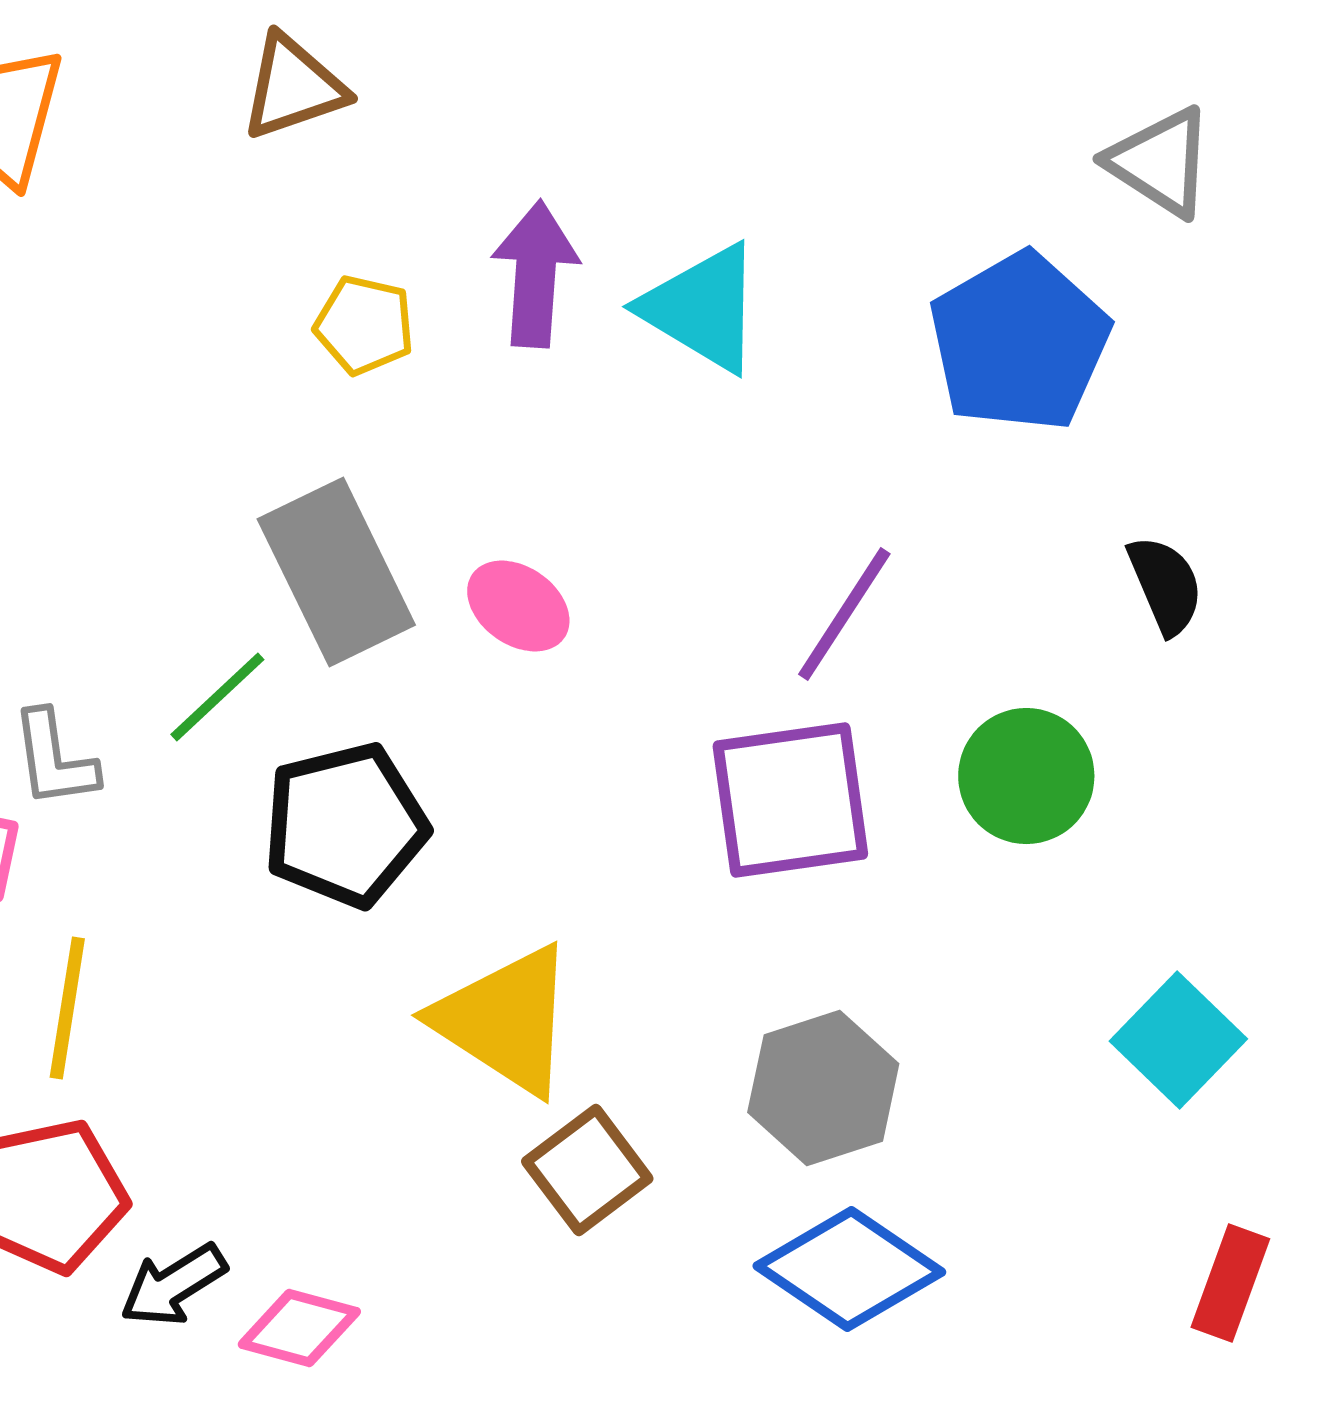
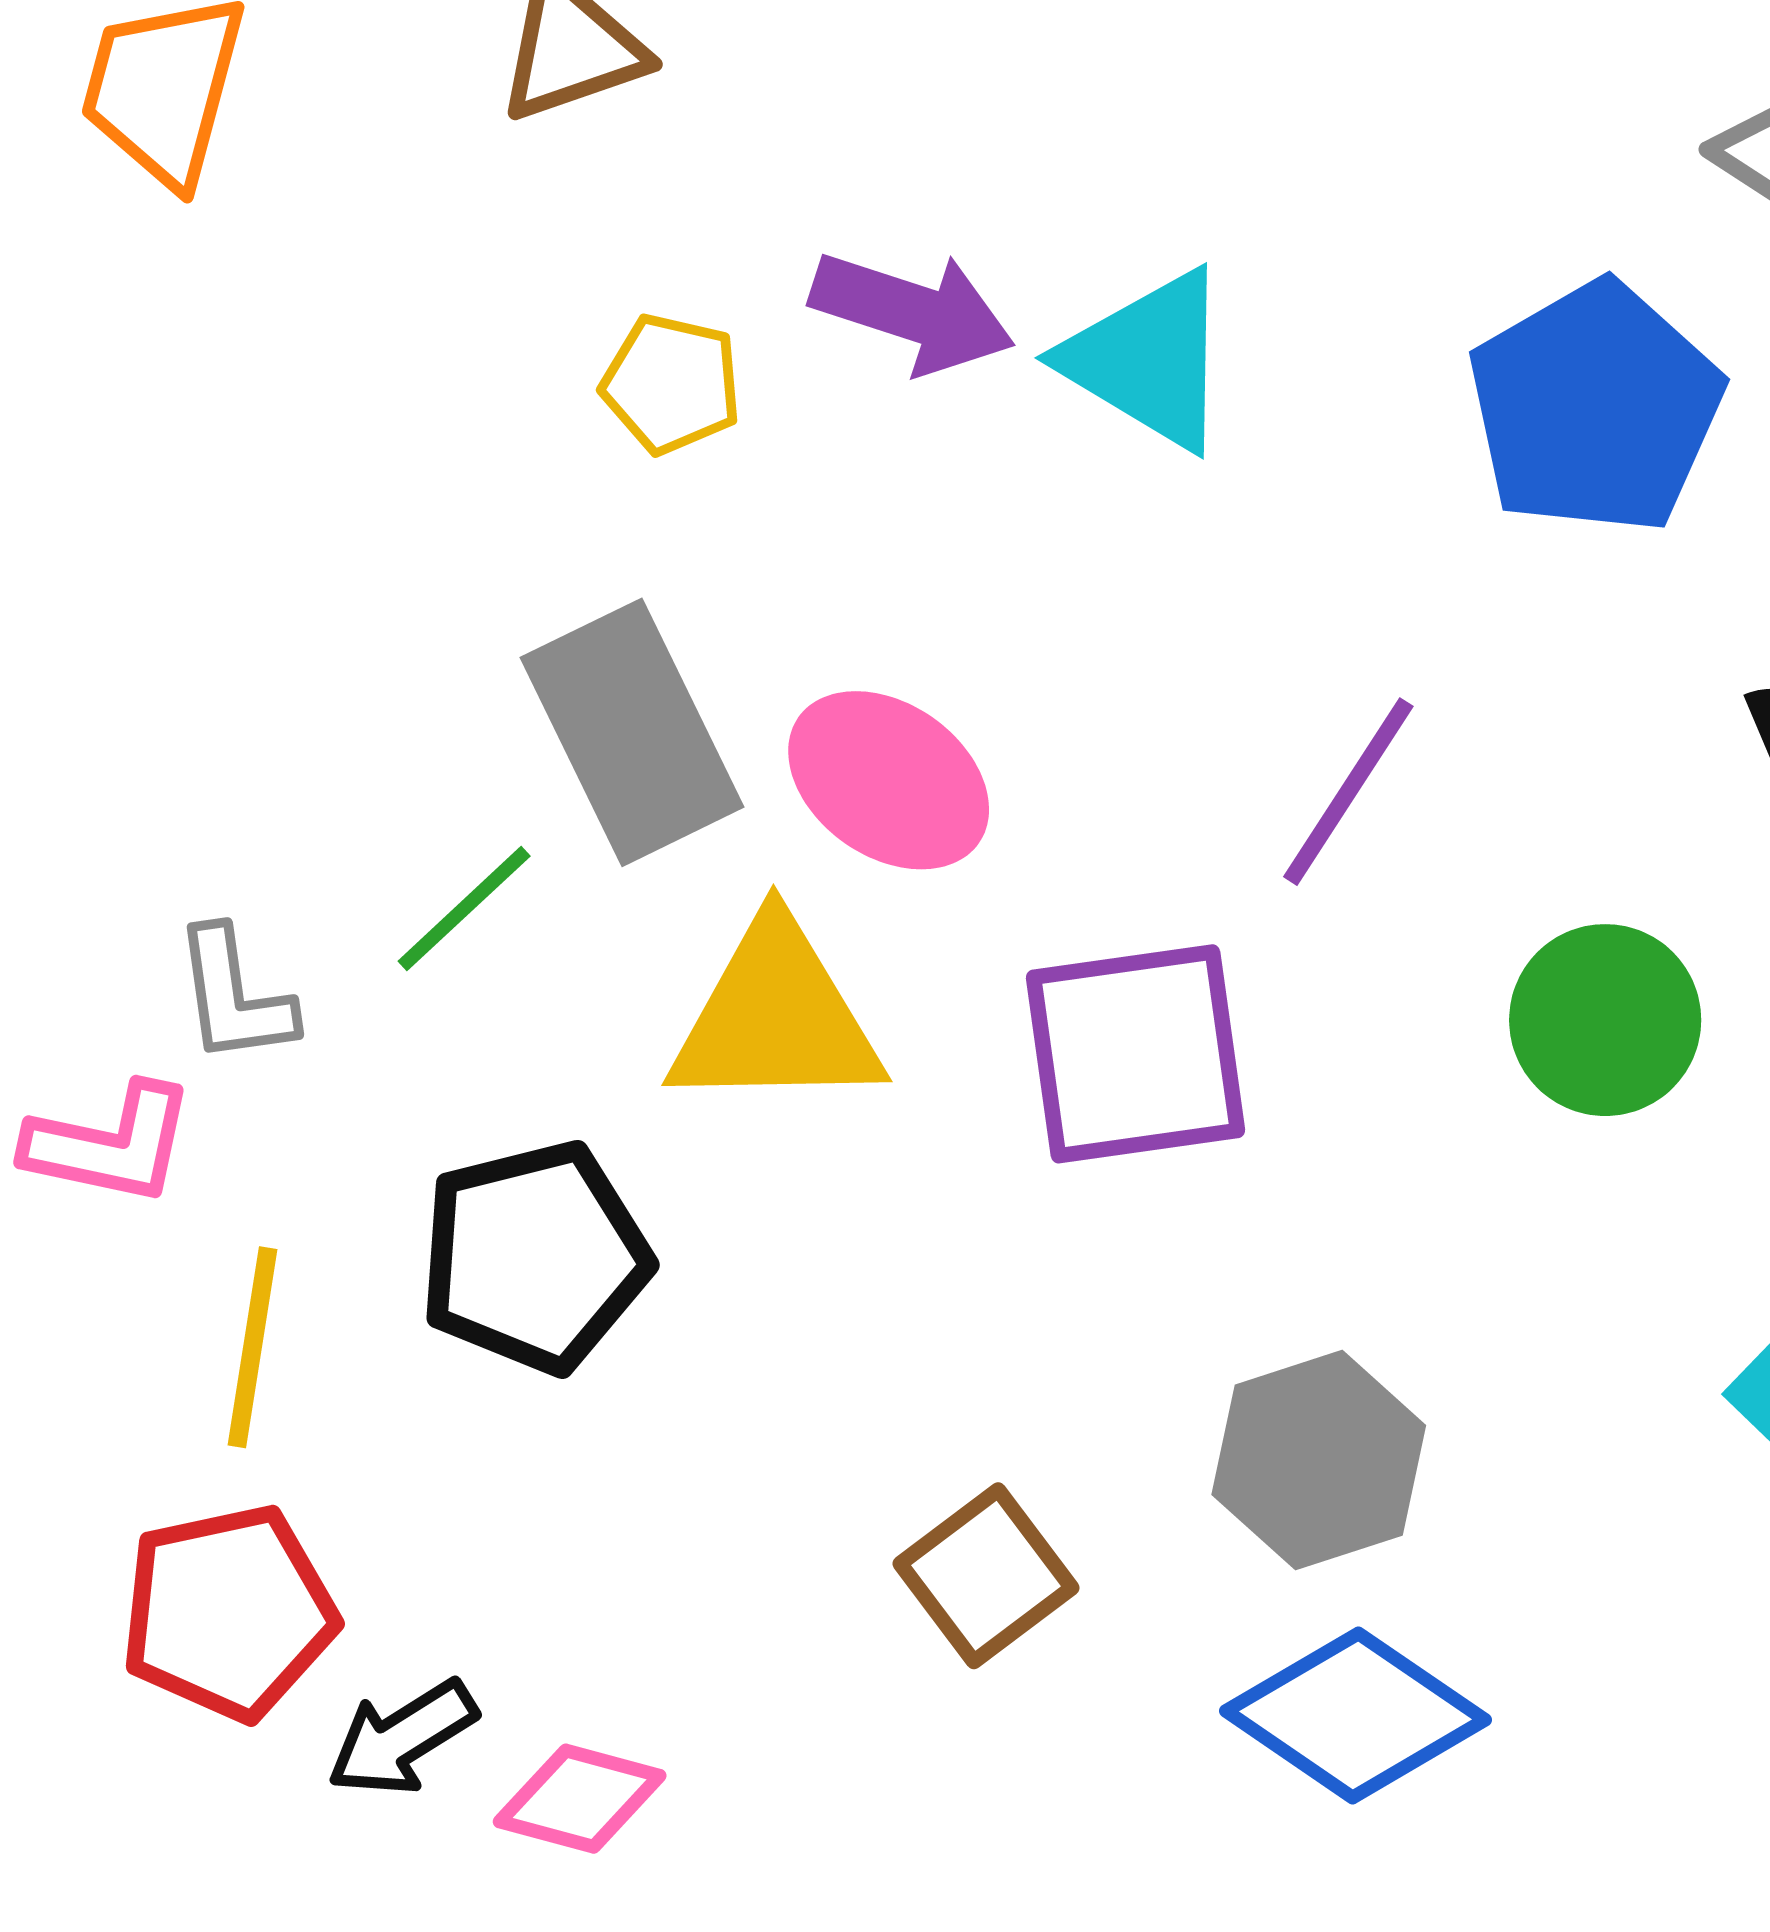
purple arrow: (535, 274) -> (913, 312), turned 104
pink ellipse: (518, 606) -> (889, 780), size x1.4
purple square: (790, 800) -> (1135, 1054), moved
black pentagon: (345, 825) -> (535, 1257), moved
yellow triangle: (505, 1020) -> (776, 1017), moved, turned -34

